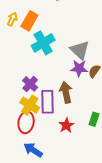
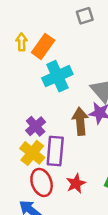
yellow arrow: (12, 19) -> (22, 42), turned -32
brown arrow: (66, 92) -> (80, 121), moved
red ellipse: (26, 122) -> (42, 182), moved, turned -35

